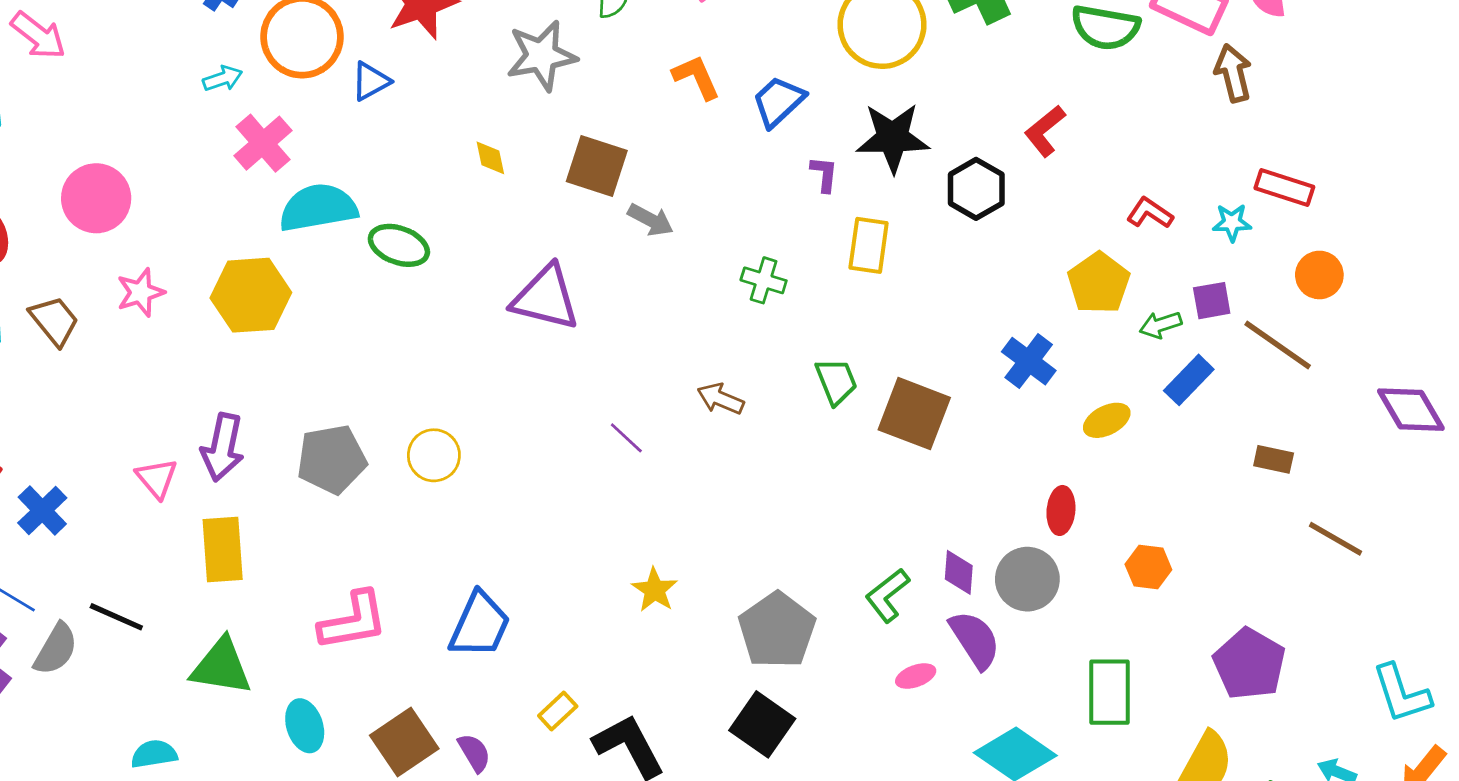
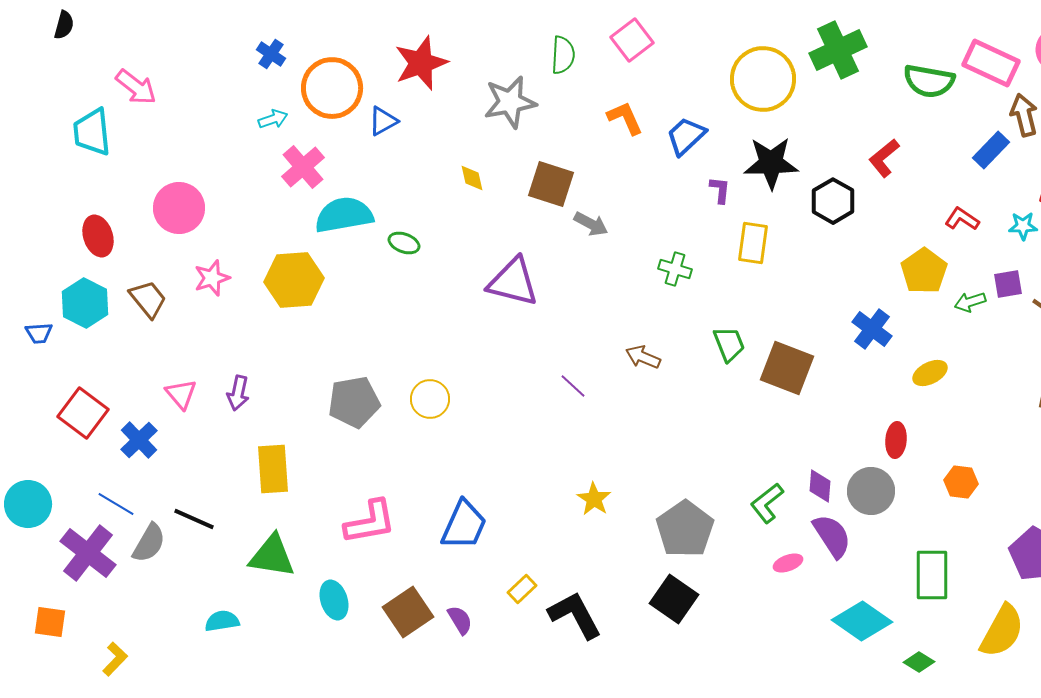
green ellipse: (399, 245) -> (404, 243), size x0.7
blue rectangle: (1189, 380) -> (991, 150), moved
purple arrow: (223, 447) -> (238, 393), moved, size x0.7
pink triangle: (157, 478) -> (181, 394), moved

